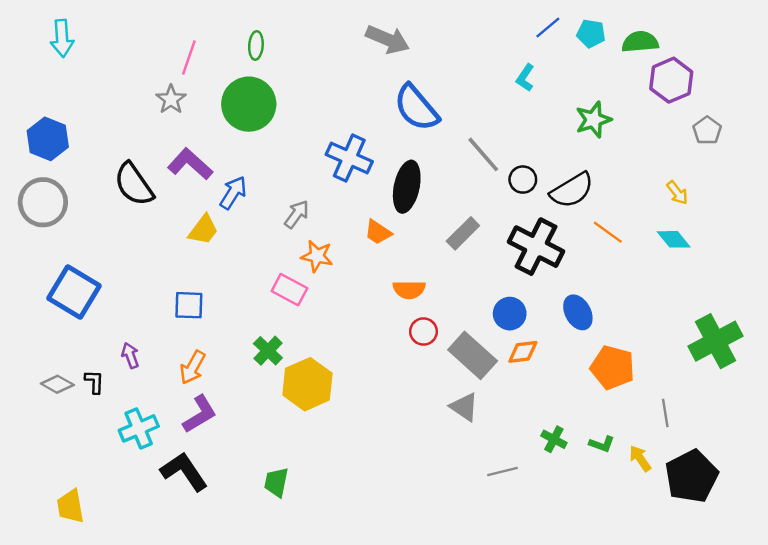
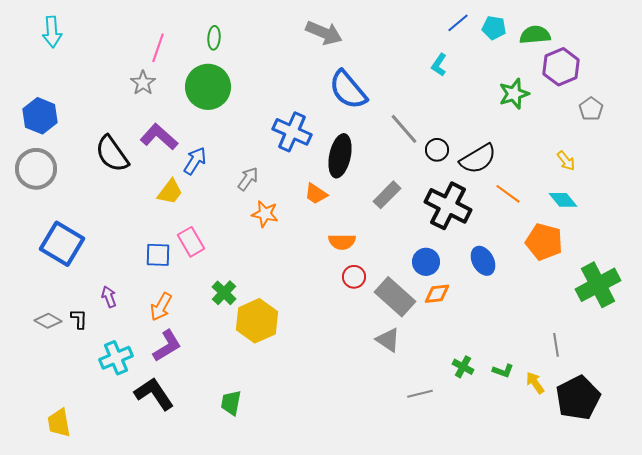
green star: (593, 120) -> (514, 94), moved
pink rectangle: (289, 290) -> (191, 242), moved, turned 32
orange pentagon: (613, 367) -> (544, 242), moved

